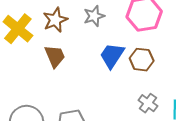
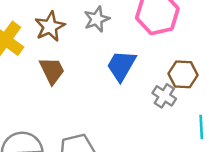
brown hexagon: (142, 60) -> (183, 74), moved
gray cross: (148, 103) -> (164, 96), moved

